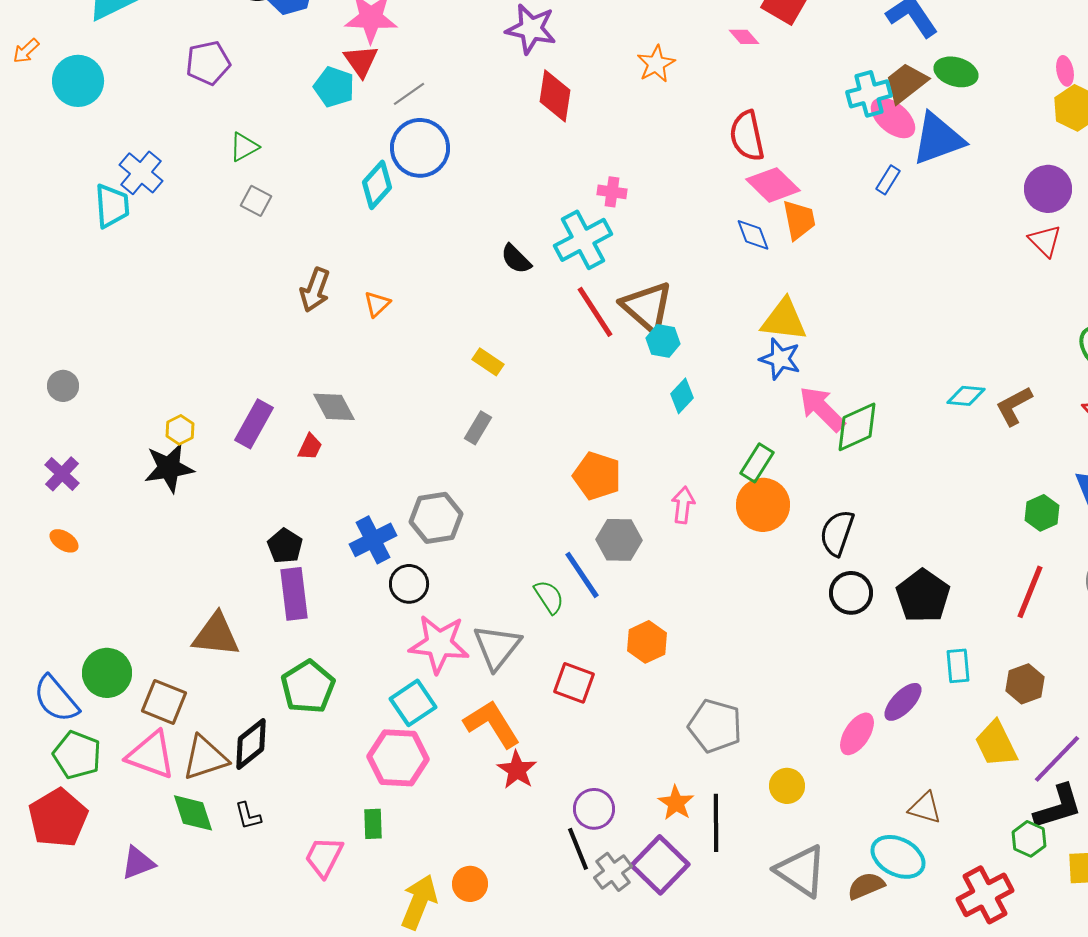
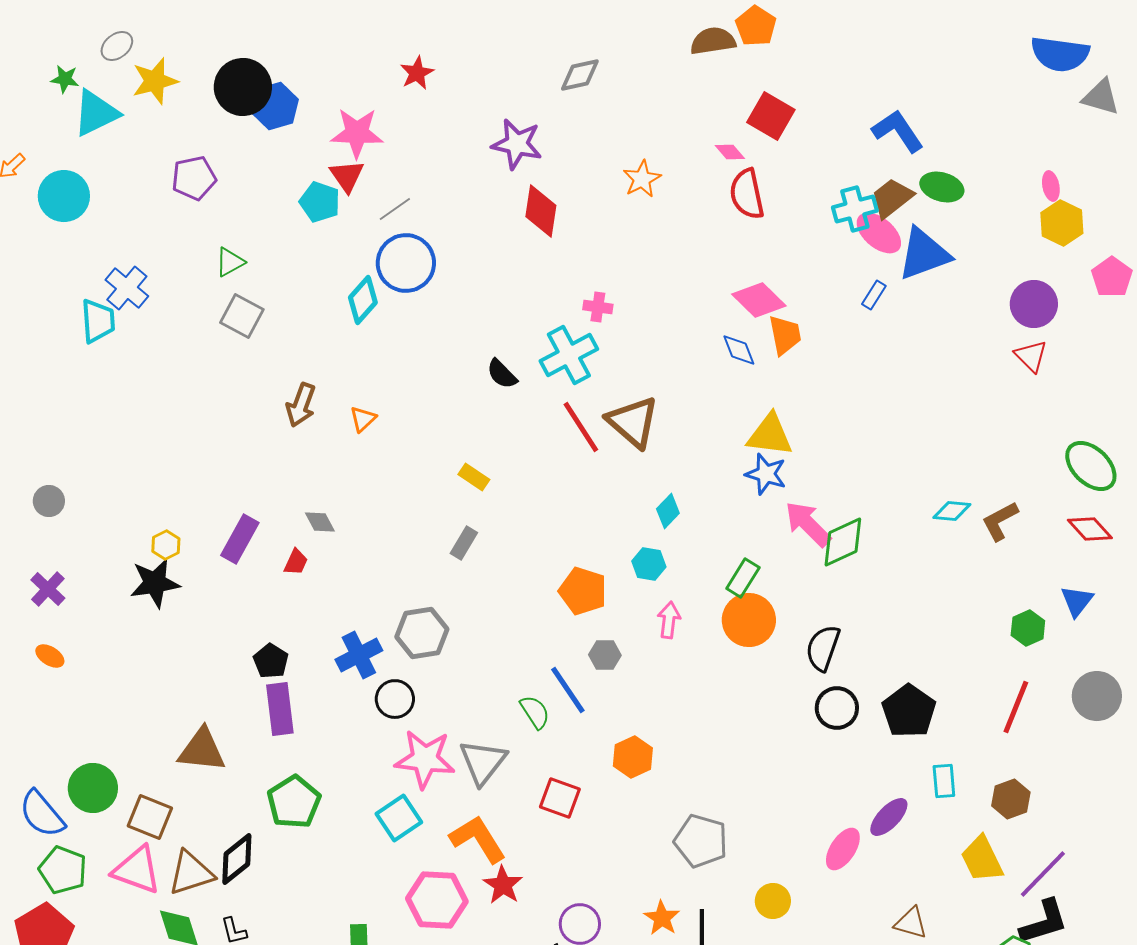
red semicircle: (747, 136) -> (747, 194), moved
gray square: (256, 201) -> (242, 316), size x1.4
cyan hexagon: (663, 341) -> (649, 564), moved
gray diamond: (334, 407) -> (320, 522), size x0.7
gray hexagon: (619, 540) -> (605, 655), size x0.7
pink hexagon: (398, 758) -> (437, 900), moved

